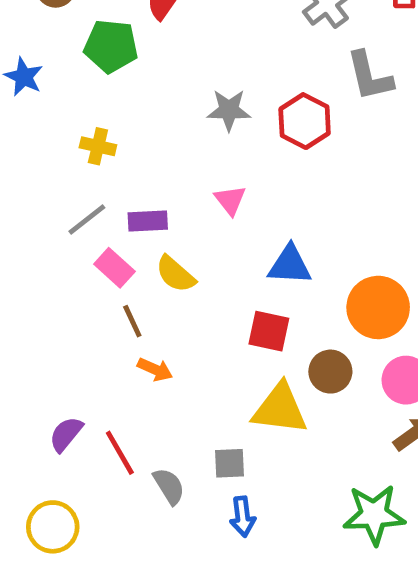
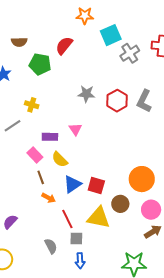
gray L-shape: (370, 76) -> (144, 101), moved, turned 35
pink triangle: (230, 200) -> (75, 129), moved
gray line: (87, 219) -> (13, 126), moved
blue triangle: (290, 265) -> (72, 184), moved, turned -42
red line: (120, 453) -> (67, 219), moved

